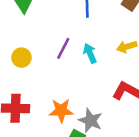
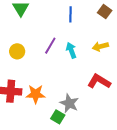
orange star: (61, 111) -> (36, 94), moved

